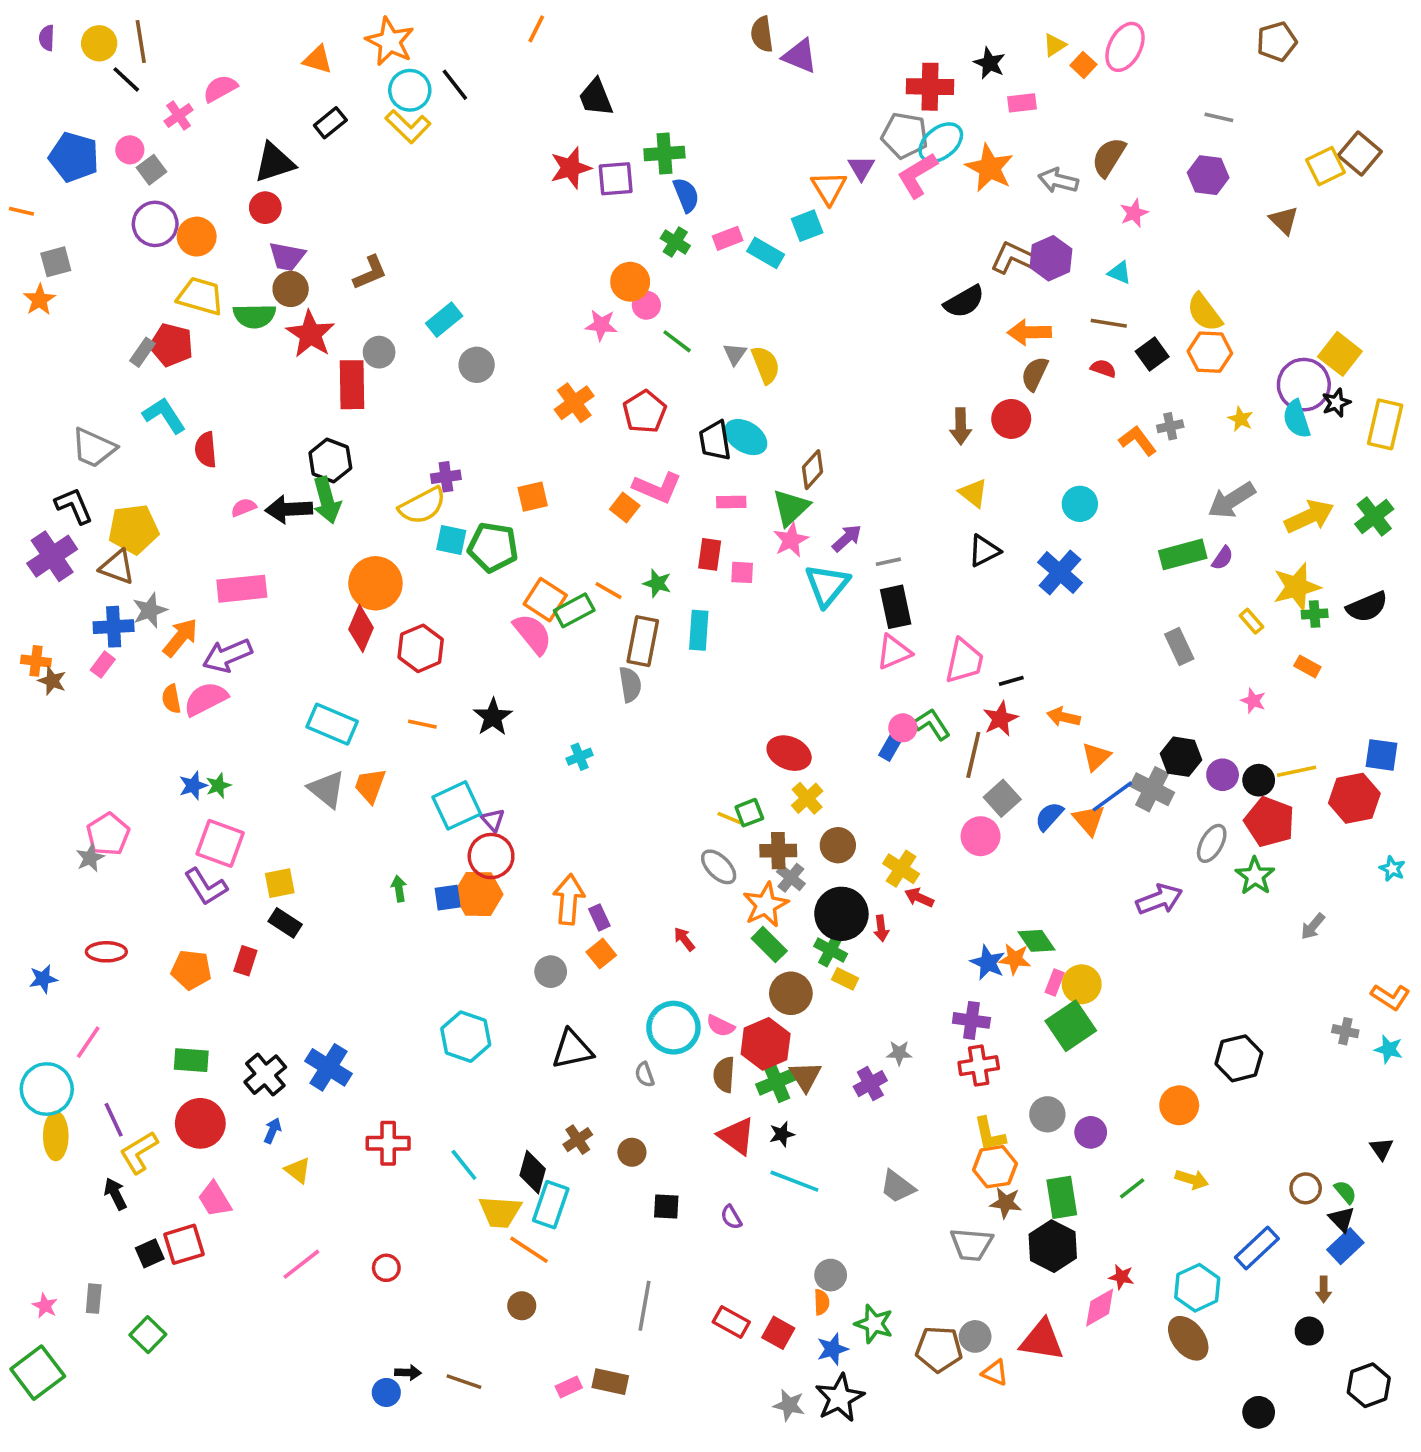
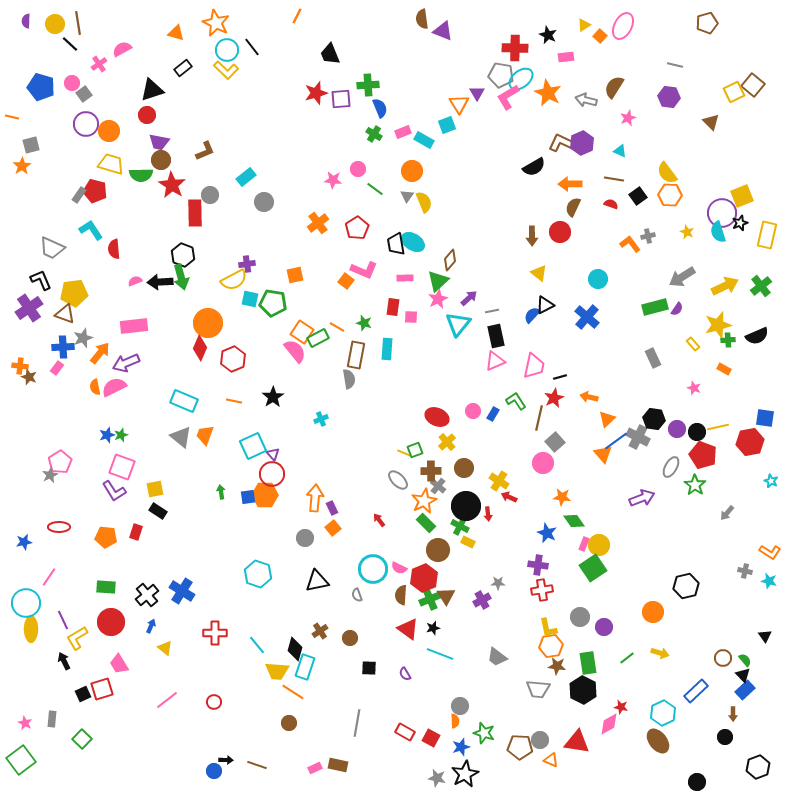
orange circle: (630, 282) -> (412, 171), moved
yellow square: (1340, 354) -> (742, 196), turned 30
pink circle: (903, 728) -> (473, 411), moved
blue semicircle: (1049, 816) -> (532, 315), moved
orange star: (1015, 959) -> (562, 497), moved

